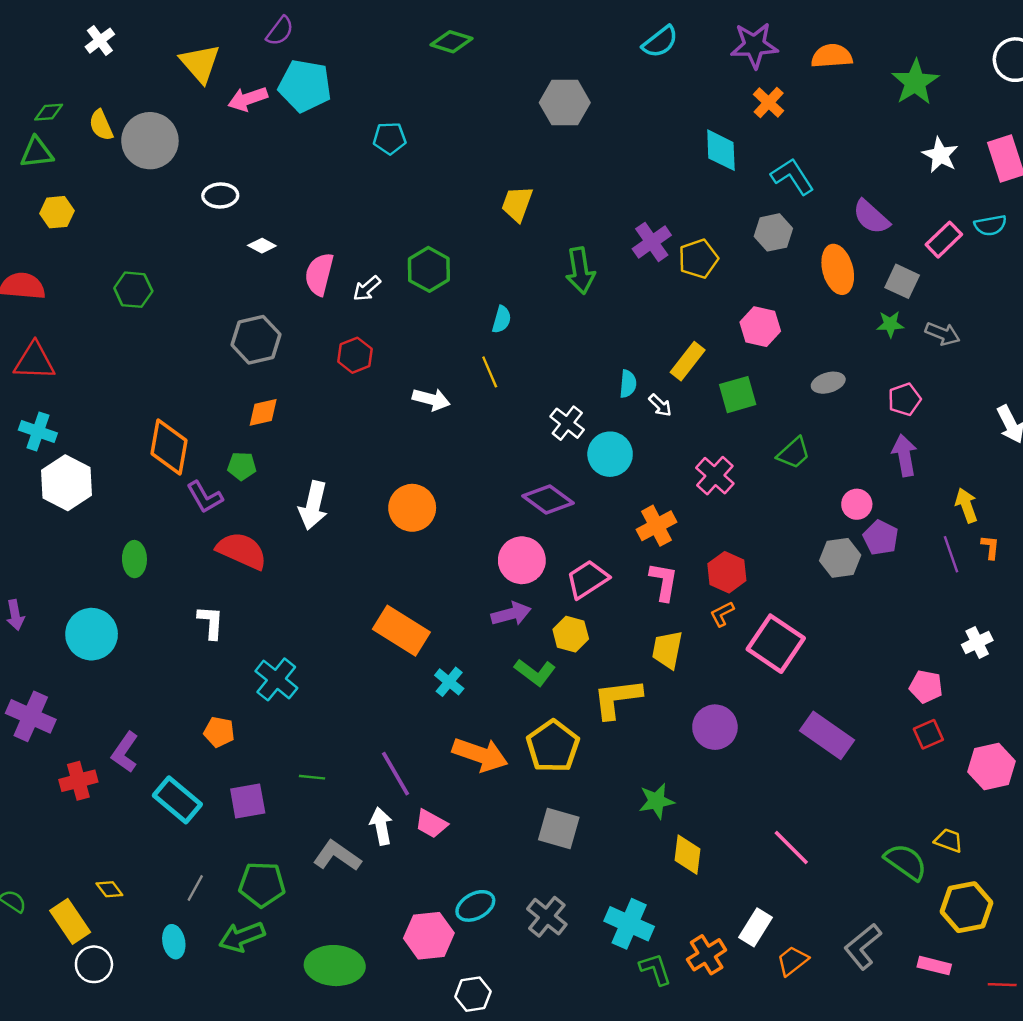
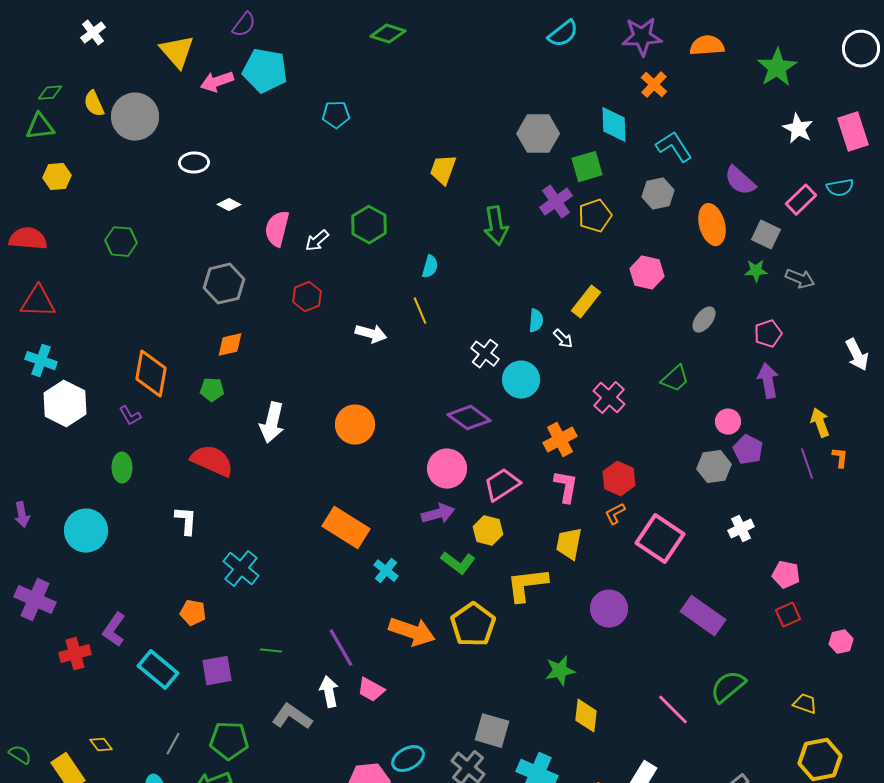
gray hexagon: (565, 103) -> (538, 134), moved
gray ellipse: (828, 383) -> (704, 320), turned -36
green square: (738, 395) -> (587, 167), moved
purple L-shape: (205, 497) -> (130, 416), moved, size x0.7
white cross: (977, 642) -> (741, 529), moved
pink hexagon: (991, 766) -> (841, 642), size x0.6
gray square: (559, 828) -> (492, 731), moved
green semicircle: (906, 862) -> (728, 687), moved, turned -75

